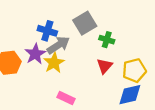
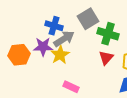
green cross: (107, 40) -> (108, 34), size x1.5
purple star: (35, 54) -> (43, 47), turned 30

